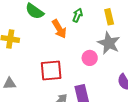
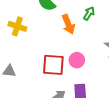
pink circle: (90, 58) -> (77, 60), moved

